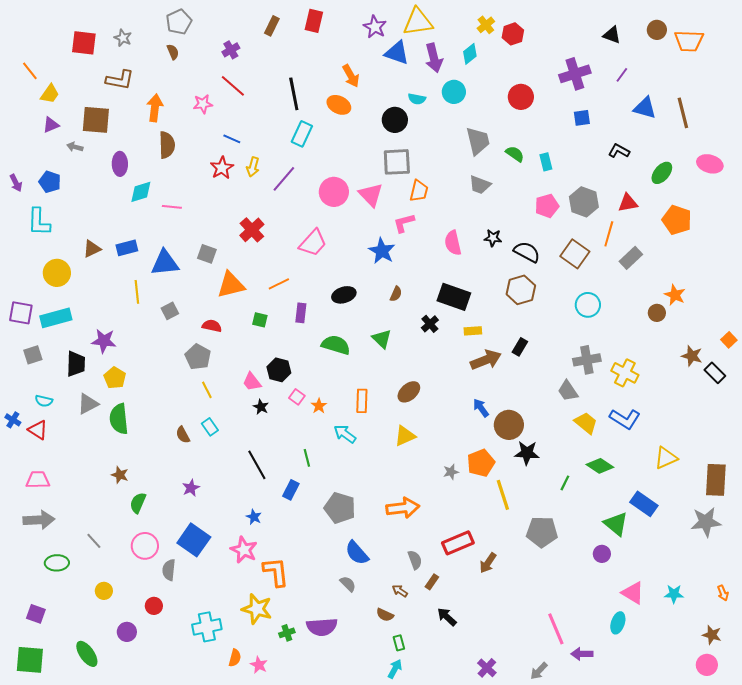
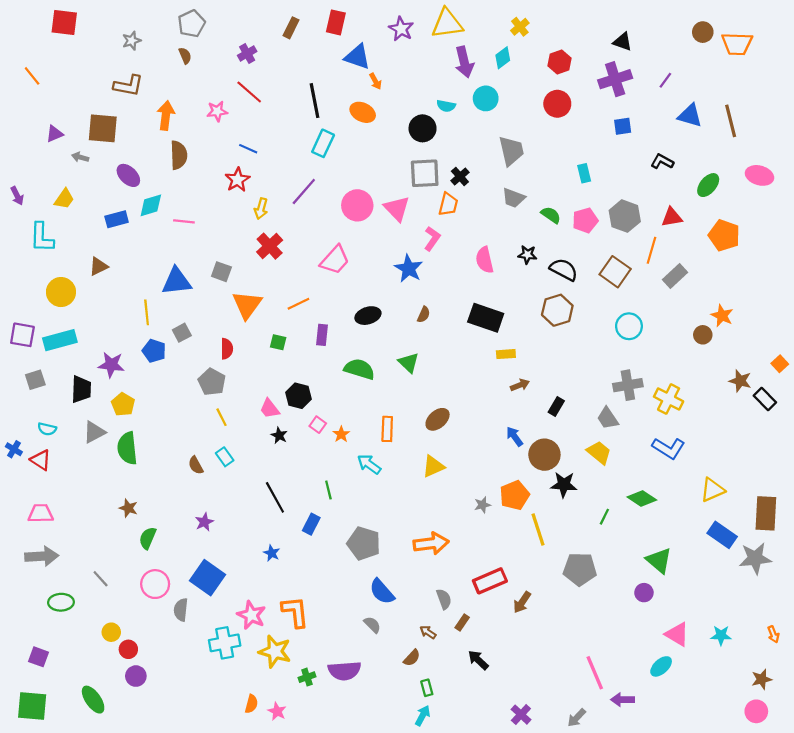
red hexagon: (513, 34) -> (559, 62), moved
black triangle: (612, 35) -> (623, 42), moved
gray star: (123, 38) -> (132, 41), turned 30
red square: (84, 43) -> (64, 22), moved
blue triangle: (397, 53) -> (357, 57), moved
orange arrow: (351, 76) -> (375, 81), size x0.7
yellow trapezoid: (50, 94) -> (64, 199), moved
green semicircle: (515, 154) -> (551, 215), moved
purple ellipse: (120, 164) -> (128, 175), turned -45
yellow arrow: (253, 167) -> (261, 209), moved
blue pentagon: (50, 182) -> (154, 351), moved
pink L-shape: (404, 223) -> (432, 239), turned 140
blue rectangle: (127, 248) -> (117, 219), moved
orange triangle: (231, 285) -> (247, 305), turned -40
black cross: (430, 324) -> (460, 176), moved
red semicircle: (212, 326) -> (227, 349), turned 78
black rectangle: (520, 347) -> (556, 406), moved
brown arrow: (486, 360) -> (520, 385), size x0.6
yellow trapezoid: (586, 423) -> (599, 452), moved
blue rectangle: (644, 504) -> (722, 535), moved
pink star: (244, 550) -> (251, 615), moved
red circle: (154, 606) -> (128, 649), moved
brown semicircle: (385, 615) -> (412, 658), turned -72
cyan ellipse: (618, 623) -> (661, 666), turned 30
cyan cross: (207, 627) -> (225, 643), moved
brown star: (712, 635) -> (762, 679), turned -30

